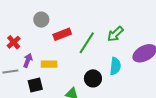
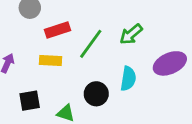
yellow rectangle: (49, 64) -> (51, 60), moved
black square: (35, 85) -> (30, 101), moved

